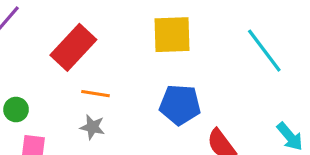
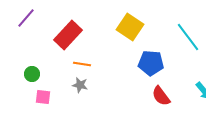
yellow square: (172, 35) -> (130, 27), turned 36
blue pentagon: (180, 105) -> (151, 63), moved

